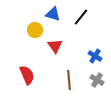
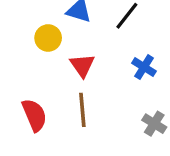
blue cross: (95, 56) -> (144, 67), moved
brown line: (69, 80) -> (82, 110), moved

